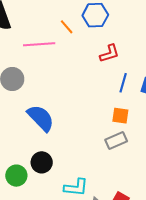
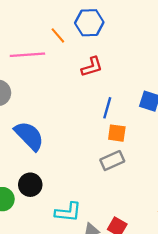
red L-shape: (109, 53) -> (92, 67), moved
blue line: (123, 83) -> (107, 108), moved

